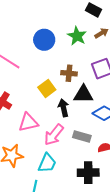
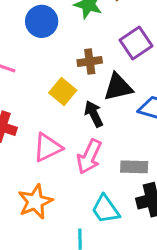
gray rectangle: (82, 136) -> (134, 167), moved
cyan trapezoid: (47, 163) -> (105, 209), moved, turned 135

